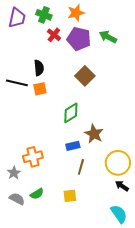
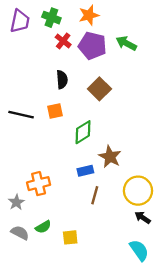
black semicircle: (39, 68) -> (62, 80), moved
black line: (17, 83) -> (21, 115), moved
orange square: (40, 89) -> (55, 111), moved
yellow square: (70, 196) -> (70, 237), moved

